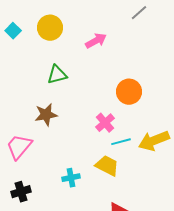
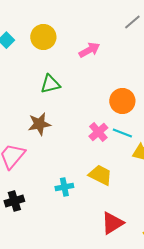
cyan line: (121, 142) -> (122, 133), moved, turned 36

